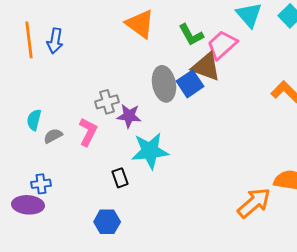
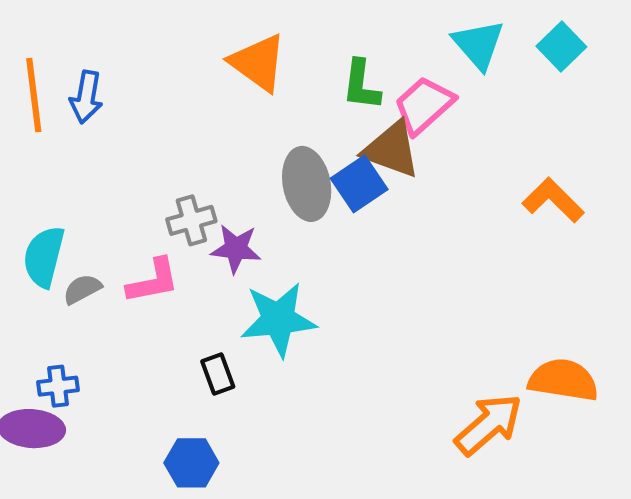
green L-shape: (191, 35) -> (361, 85), turned 36
cyan semicircle: (34, 120) -> (44, 257), size x1.4
pink L-shape: (88, 132) -> (153, 281), turned 52

